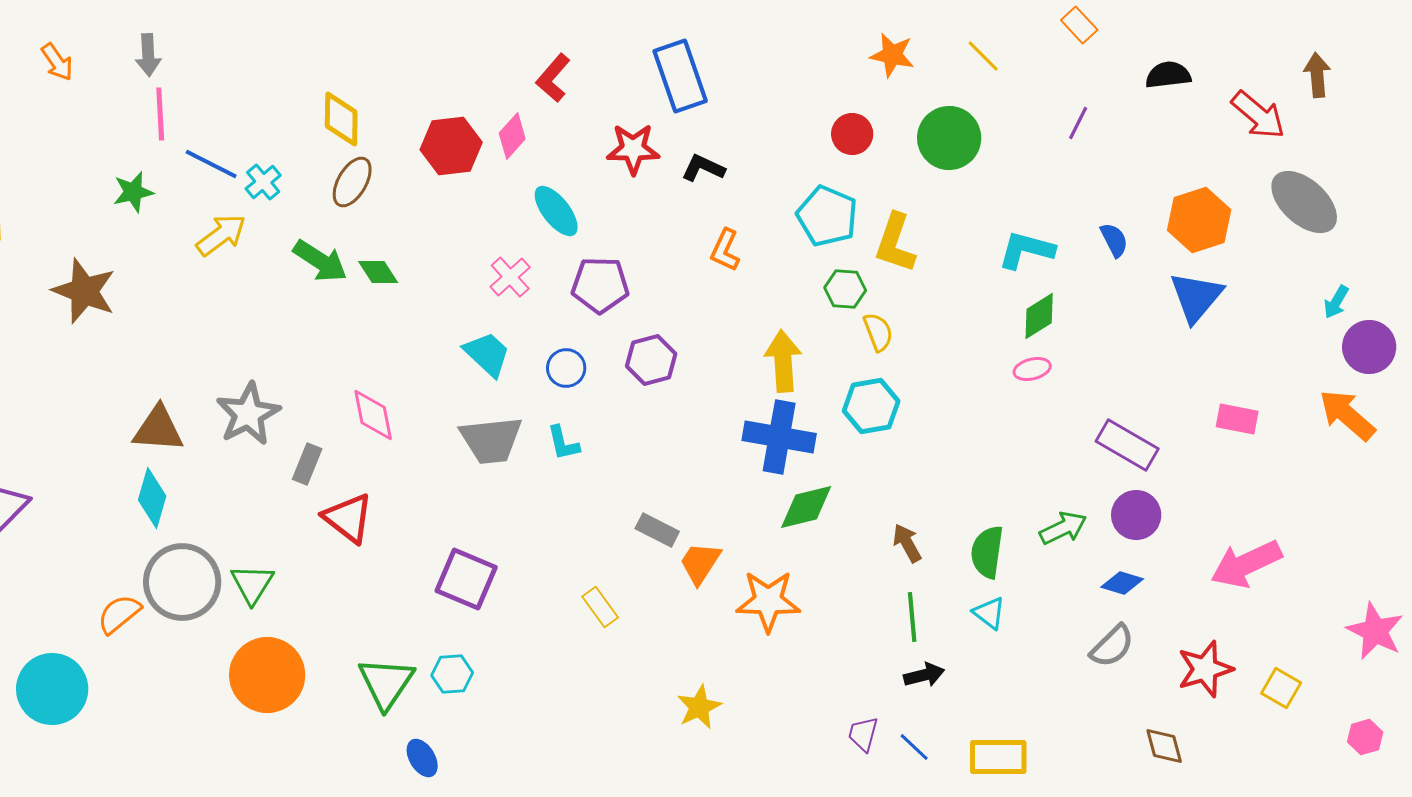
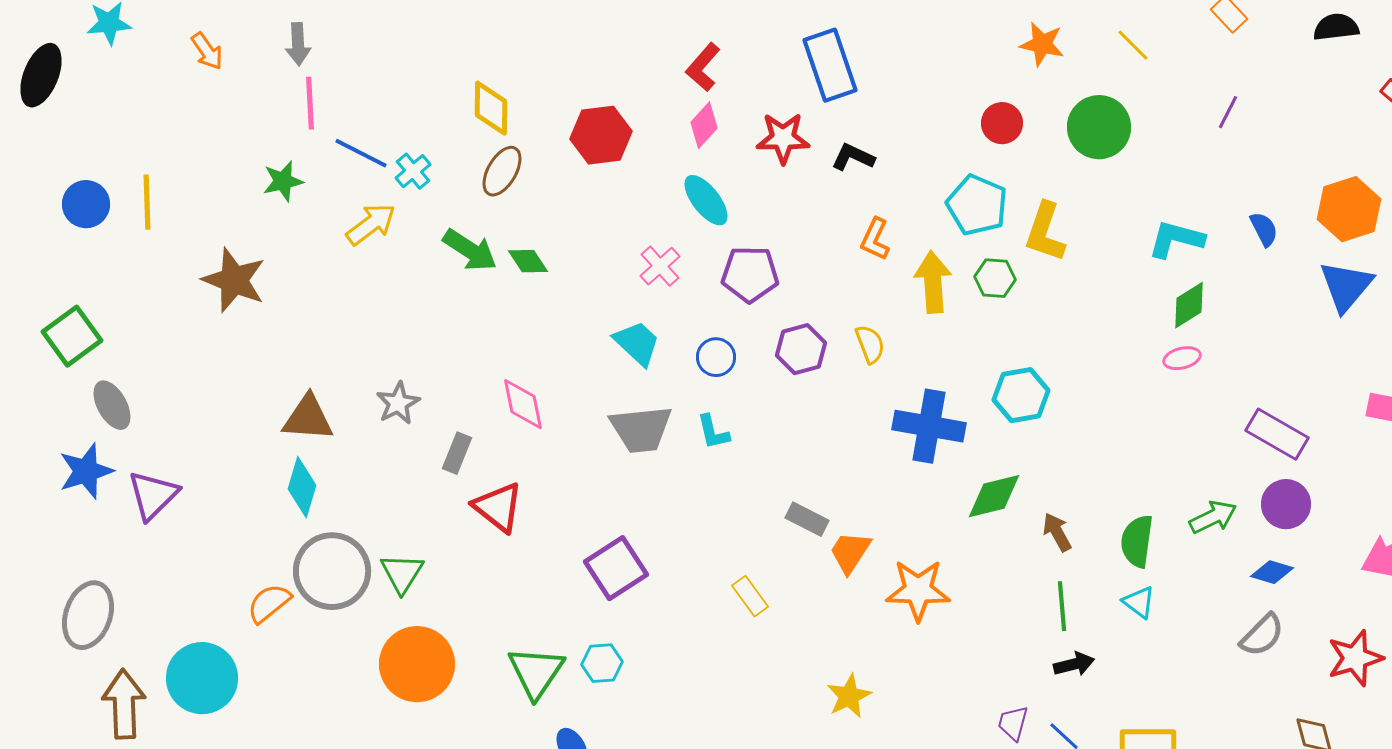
black semicircle: (1168, 75) -> (1336, 27), moved
pink diamond: (512, 136) -> (704, 125), moved
yellow semicircle: (878, 332) -> (870, 344), moved
yellow arrow: (783, 361) -> (933, 282), moved
gray star: (248, 414) -> (398, 403), size x0.7
green diamond: (806, 507) -> (994, 496), moved
purple square: (466, 579) -> (616, 568), turned 34

